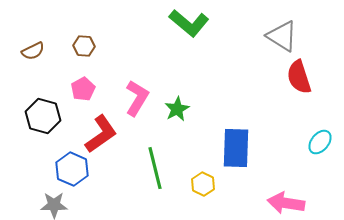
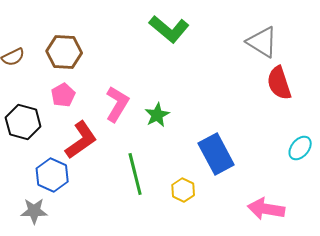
brown hexagon: (84, 46) -> (64, 52), size x1.6
blue rectangle: (236, 148) -> (216, 154), turned -30

